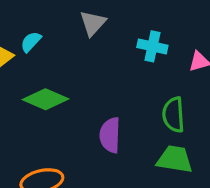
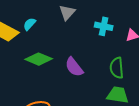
purple semicircle: (110, 135) -> (74, 67), moved, turned -40

